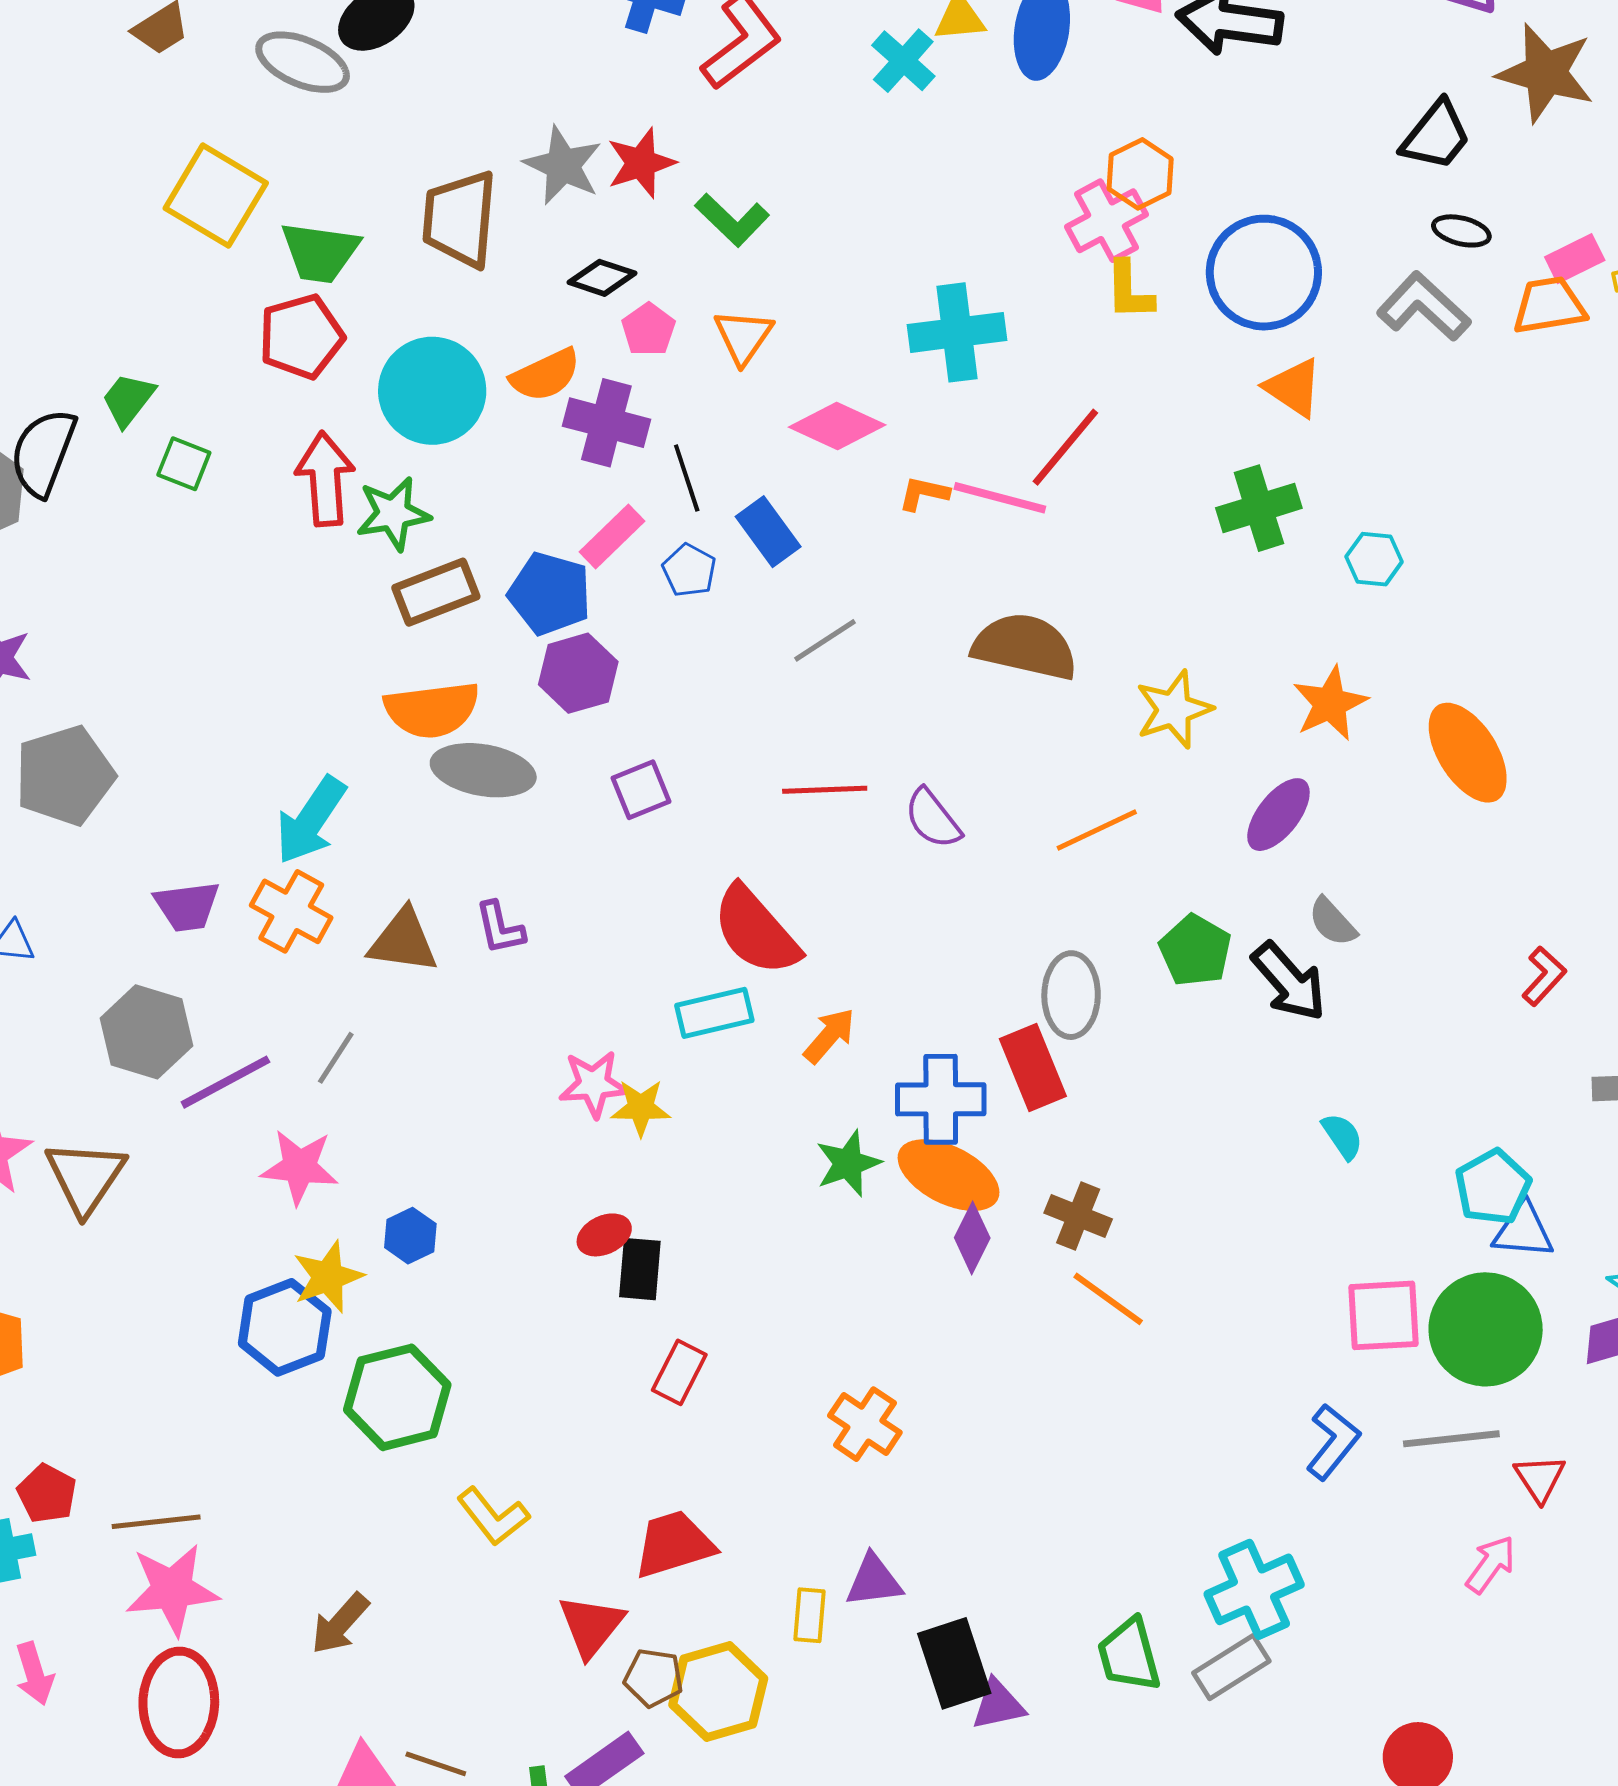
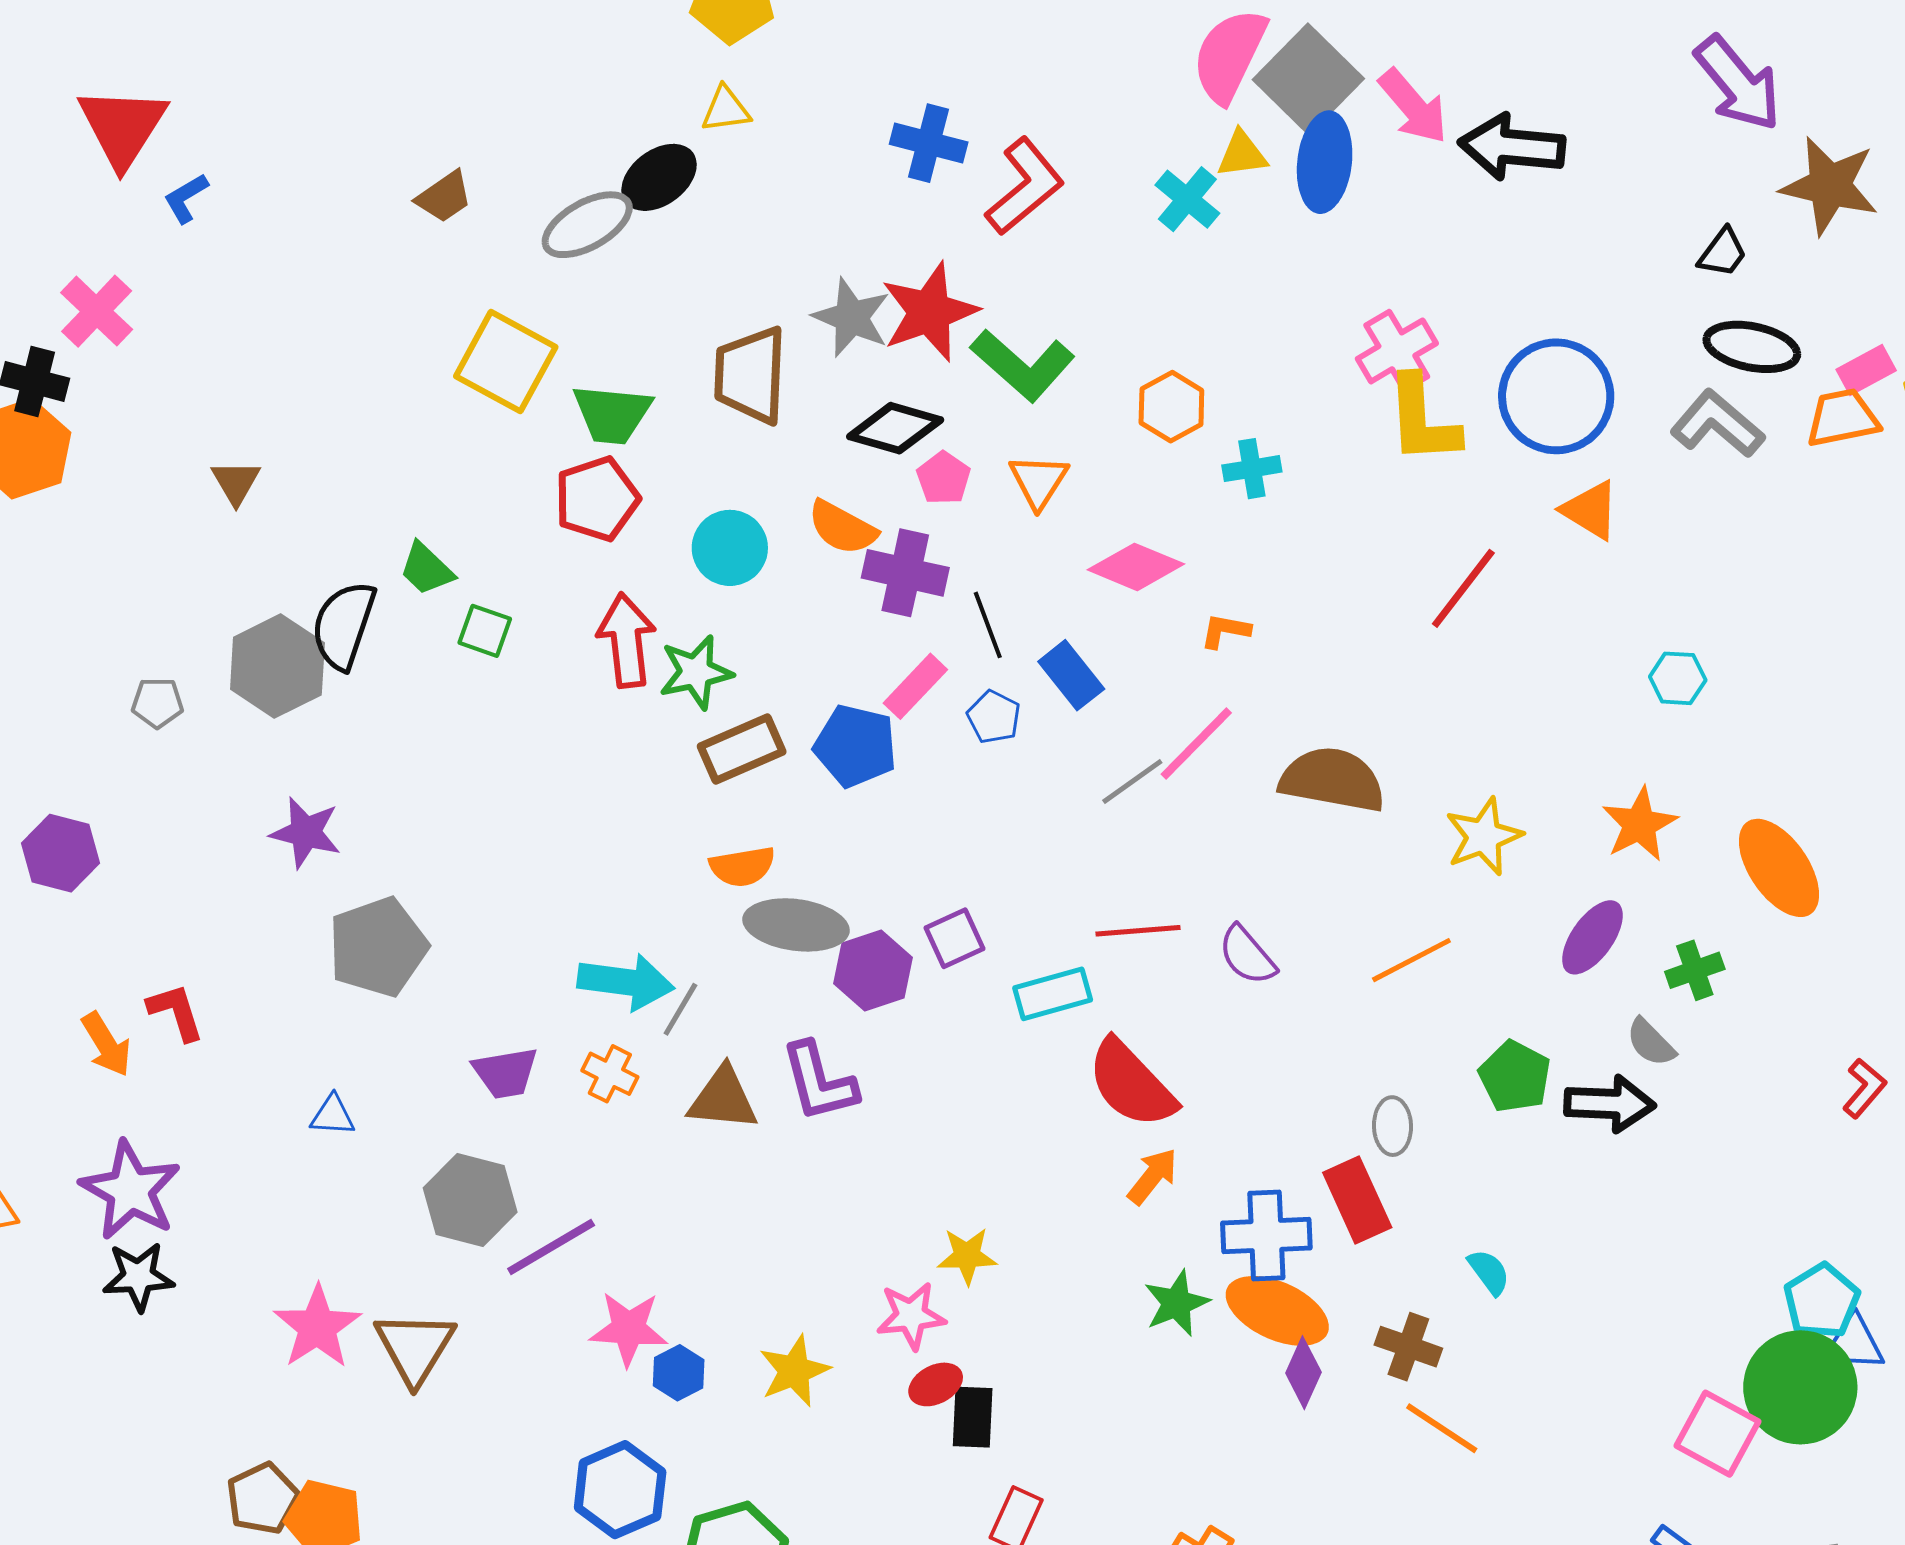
gray ellipse: (303, 62) -> (587, 225), turned -50
black trapezoid: (1436, 136) -> (1723, 253), size x0.7
red star: (641, 163) -> (929, 312), size x1.4
orange hexagon: (1140, 174) -> (1171, 407), moved
green L-shape: (732, 220) -> (1023, 365), size x1.4
black ellipse: (1461, 231) -> (1752, 347), size x1.6
black diamond: (602, 278) -> (895, 428), size x1.4
yellow L-shape: (1129, 290) -> (1422, 420), size x1.5
cyan cross: (957, 332) -> (1252, 469), size x0.6
orange semicircle: (545, 375) -> (842, 528), turned 56
cyan circle: (432, 391) -> (730, 548), size x0.7
green trapezoid: (128, 400) -> (426, 569), turned -82
red line: (1065, 447) -> (1463, 588), moved
pink line: (1000, 498) -> (1196, 743), moved, turned -58
green cross: (1259, 508) -> (1695, 970), moved, size x0.7
purple hexagon: (578, 673) -> (873, 971), moved
orange semicircle: (432, 710) -> (742, 867), size x0.7
cyan arrow: (311, 820) -> (626, 982), turned -114
orange cross: (291, 911) -> (610, 1074), size x0.7
purple L-shape: (500, 928) -> (819, 1082), size x1.5
red semicircle: (756, 931) -> (1131, 1084), moved
black arrow: (1289, 981) -> (1610, 1104), turned -44
gray ellipse: (1071, 995) -> (1392, 1126), size x0.7
cyan rectangle: (714, 1013) -> (1053, 994), moved
gray line: (336, 1058) -> (680, 1009), moved
pink star: (594, 1084) -> (911, 1316), moved
cyan semicircle: (1342, 1136) -> (1489, 1272), moved
blue hexagon: (410, 1236) -> (679, 1373), moved
yellow star: (328, 1277) -> (794, 1371), moved
pink square: (1383, 1315) -> (1717, 1434), turned 34
green circle: (1486, 1329) -> (1800, 1387), moved

